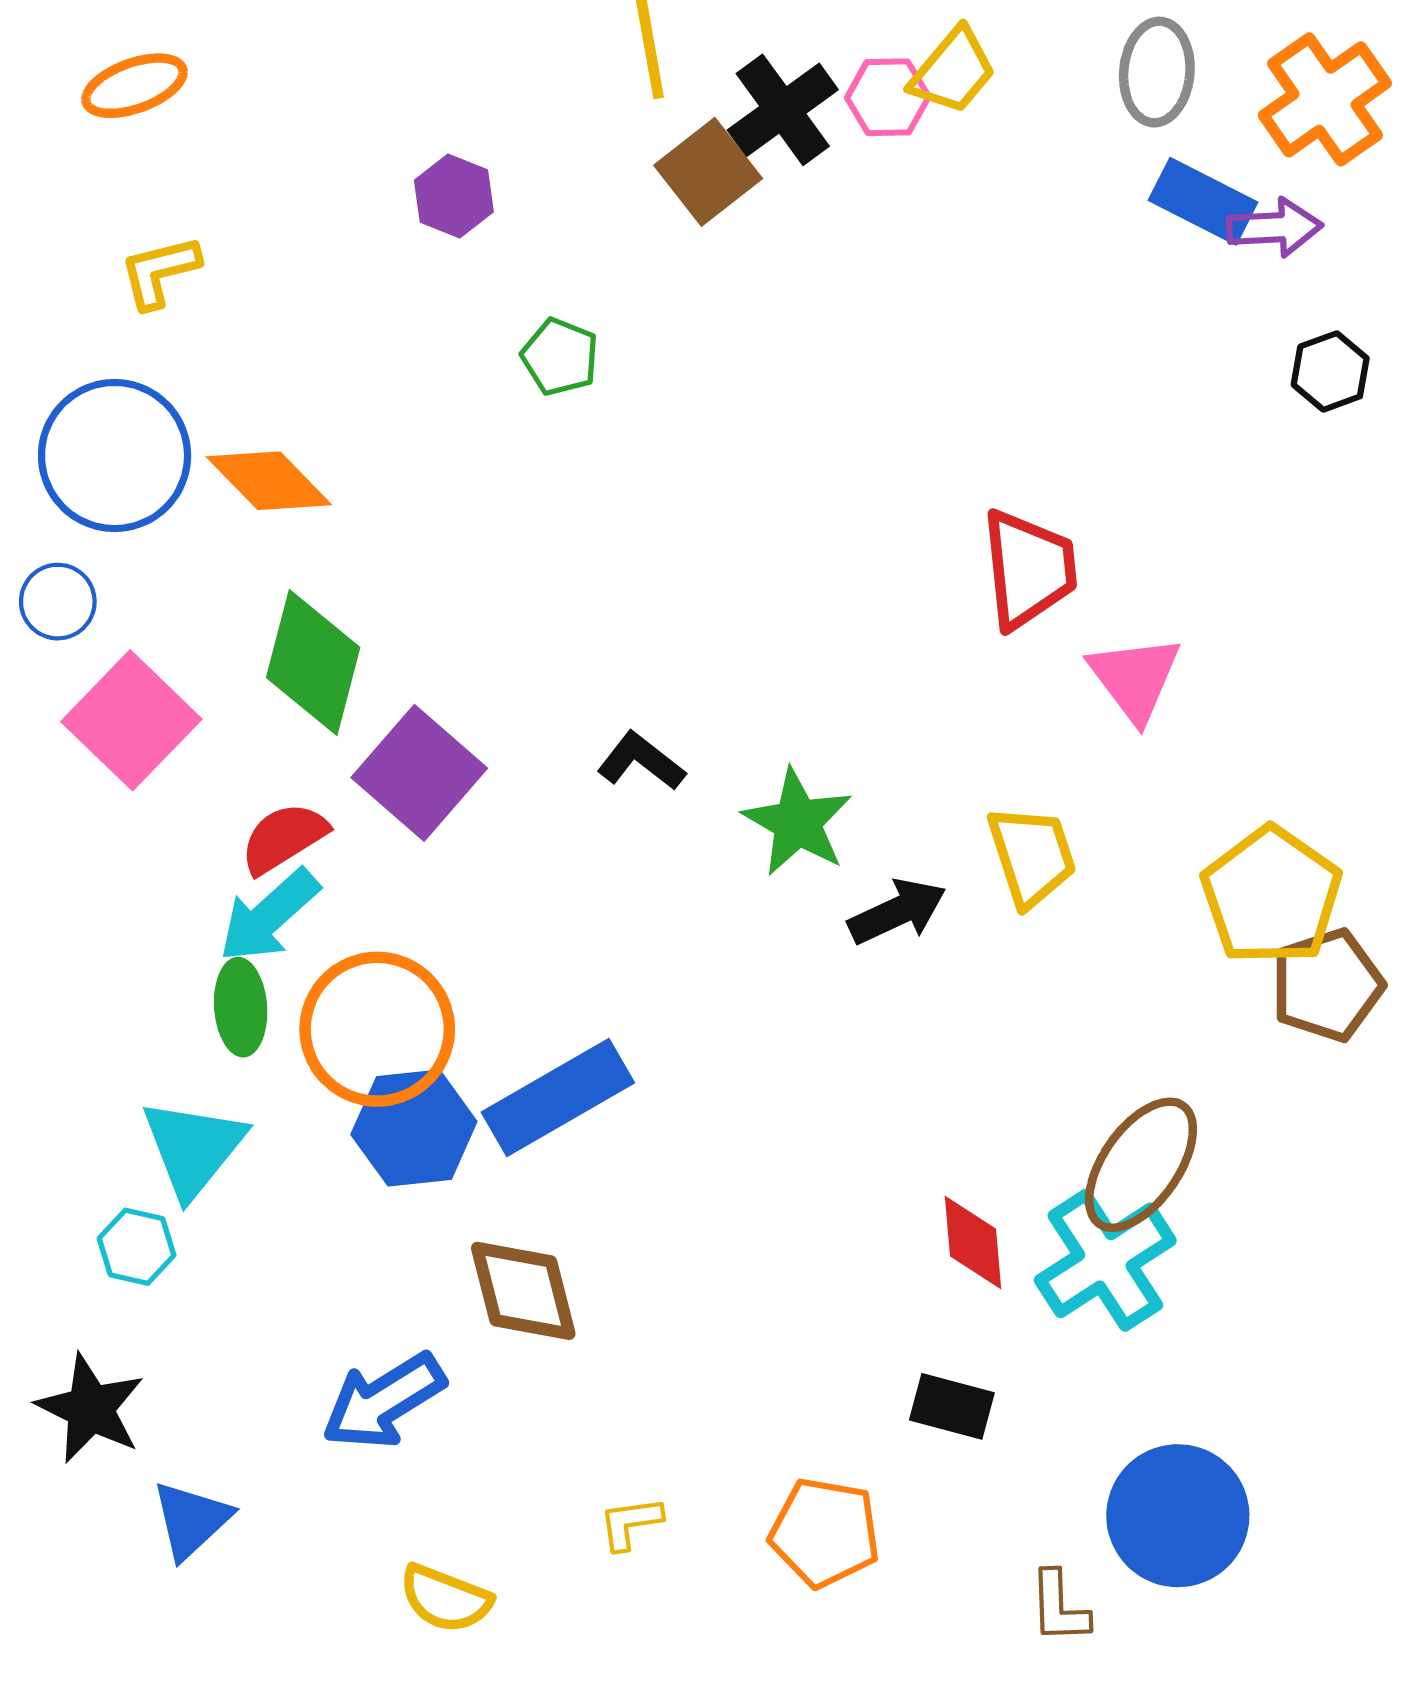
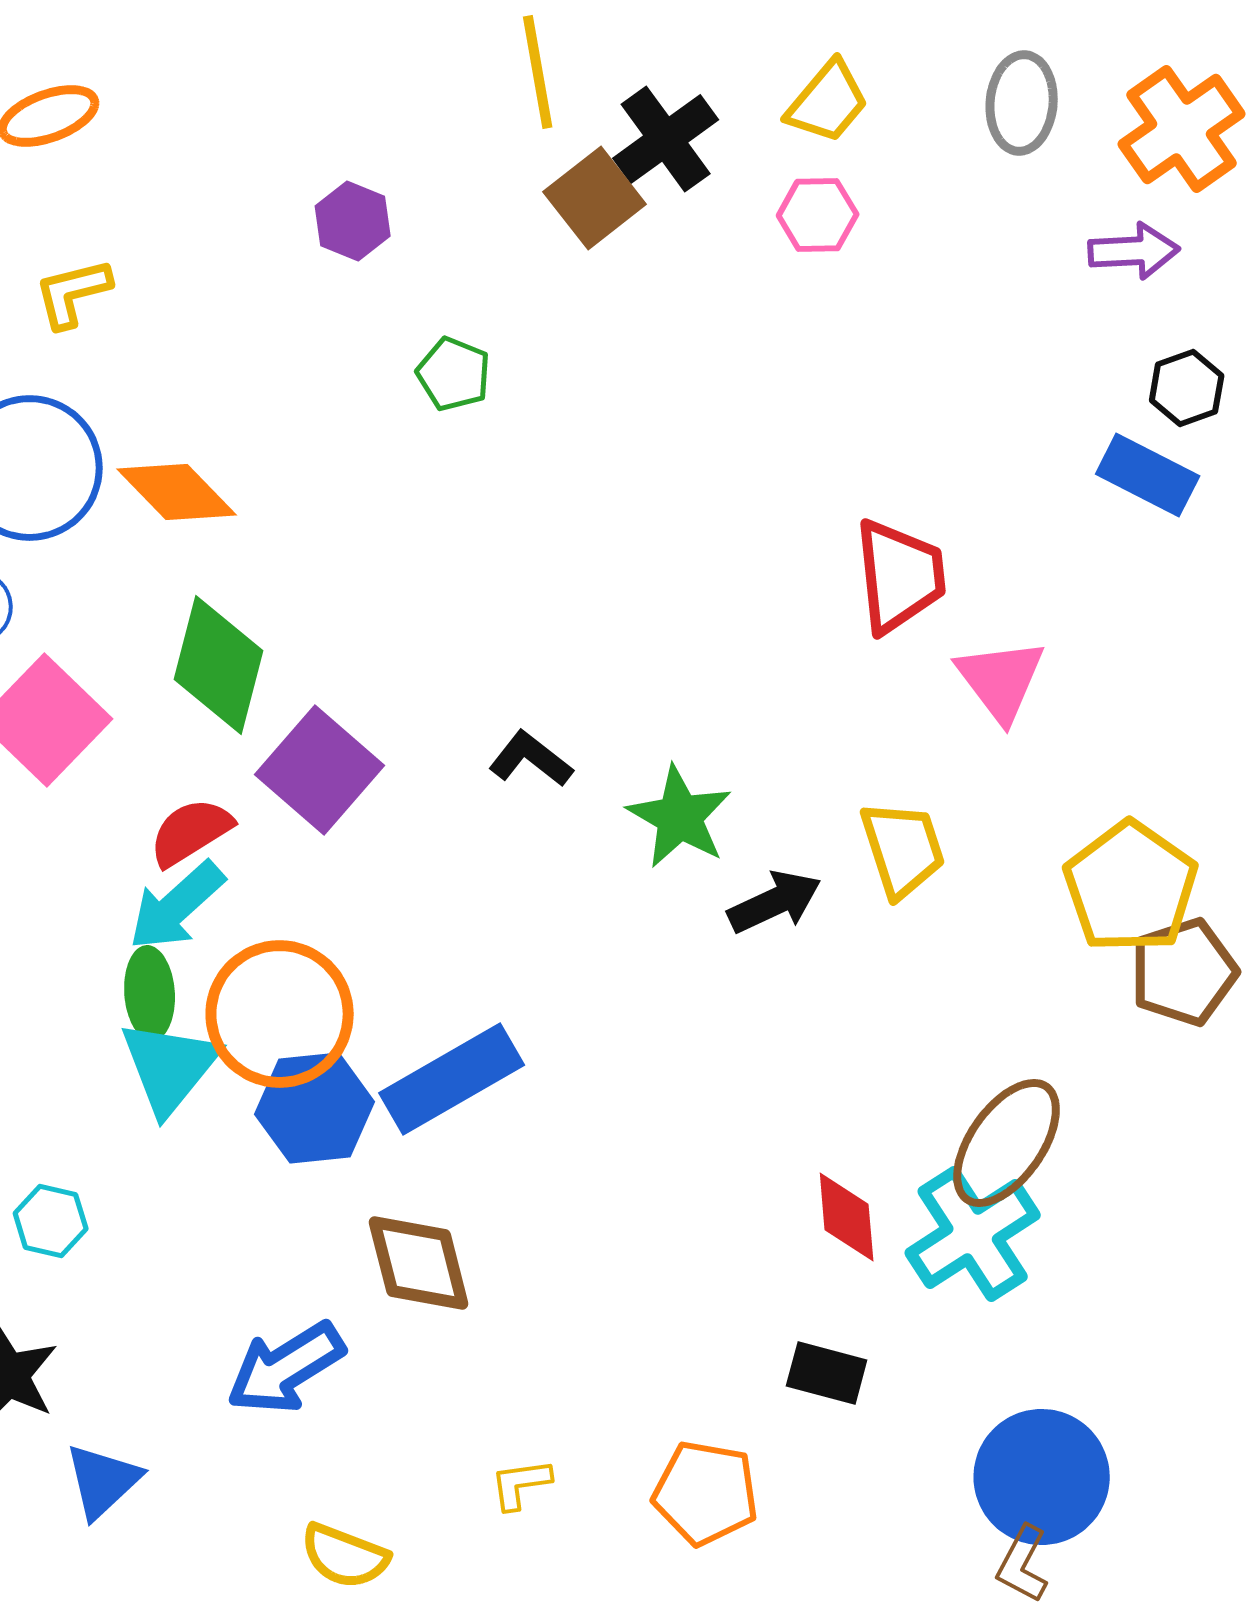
pink hexagon: (888, 97) -> (818, 215), moved
blue rectangle: (1203, 201) -> (1148, 475), moved
cyan triangle: (193, 1148) -> (170, 1067), moved
brown L-shape: (1059, 1607) -> (1023, 1564), moved, turned 30

